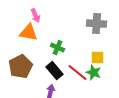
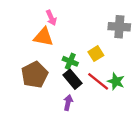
green cross: (58, 48) -> (70, 61), moved
yellow square: (98, 58) -> (96, 54), moved, turned -32

